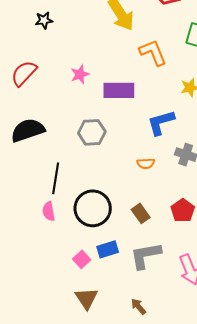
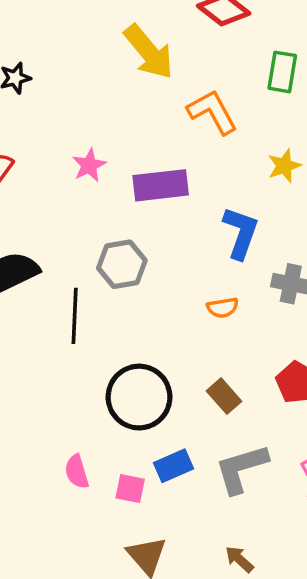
blue L-shape: (161, 122) -> (241, 233), turned 132
black line: (56, 178) -> (75, 316), moved
pink semicircle: (49, 211) -> (77, 472), moved
pink square: (82, 259) -> (130, 489), turned -30

